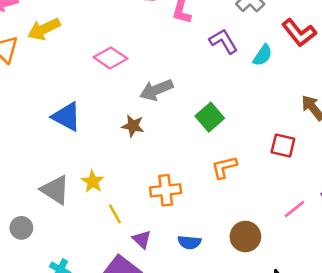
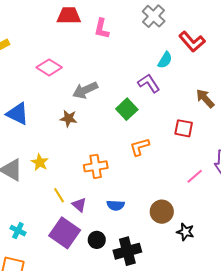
purple L-shape: (223, 41) -> (149, 83), moved
yellow line: (115, 214) -> (59, 195), moved
brown circle: (245, 237) -> (162, 212), moved

